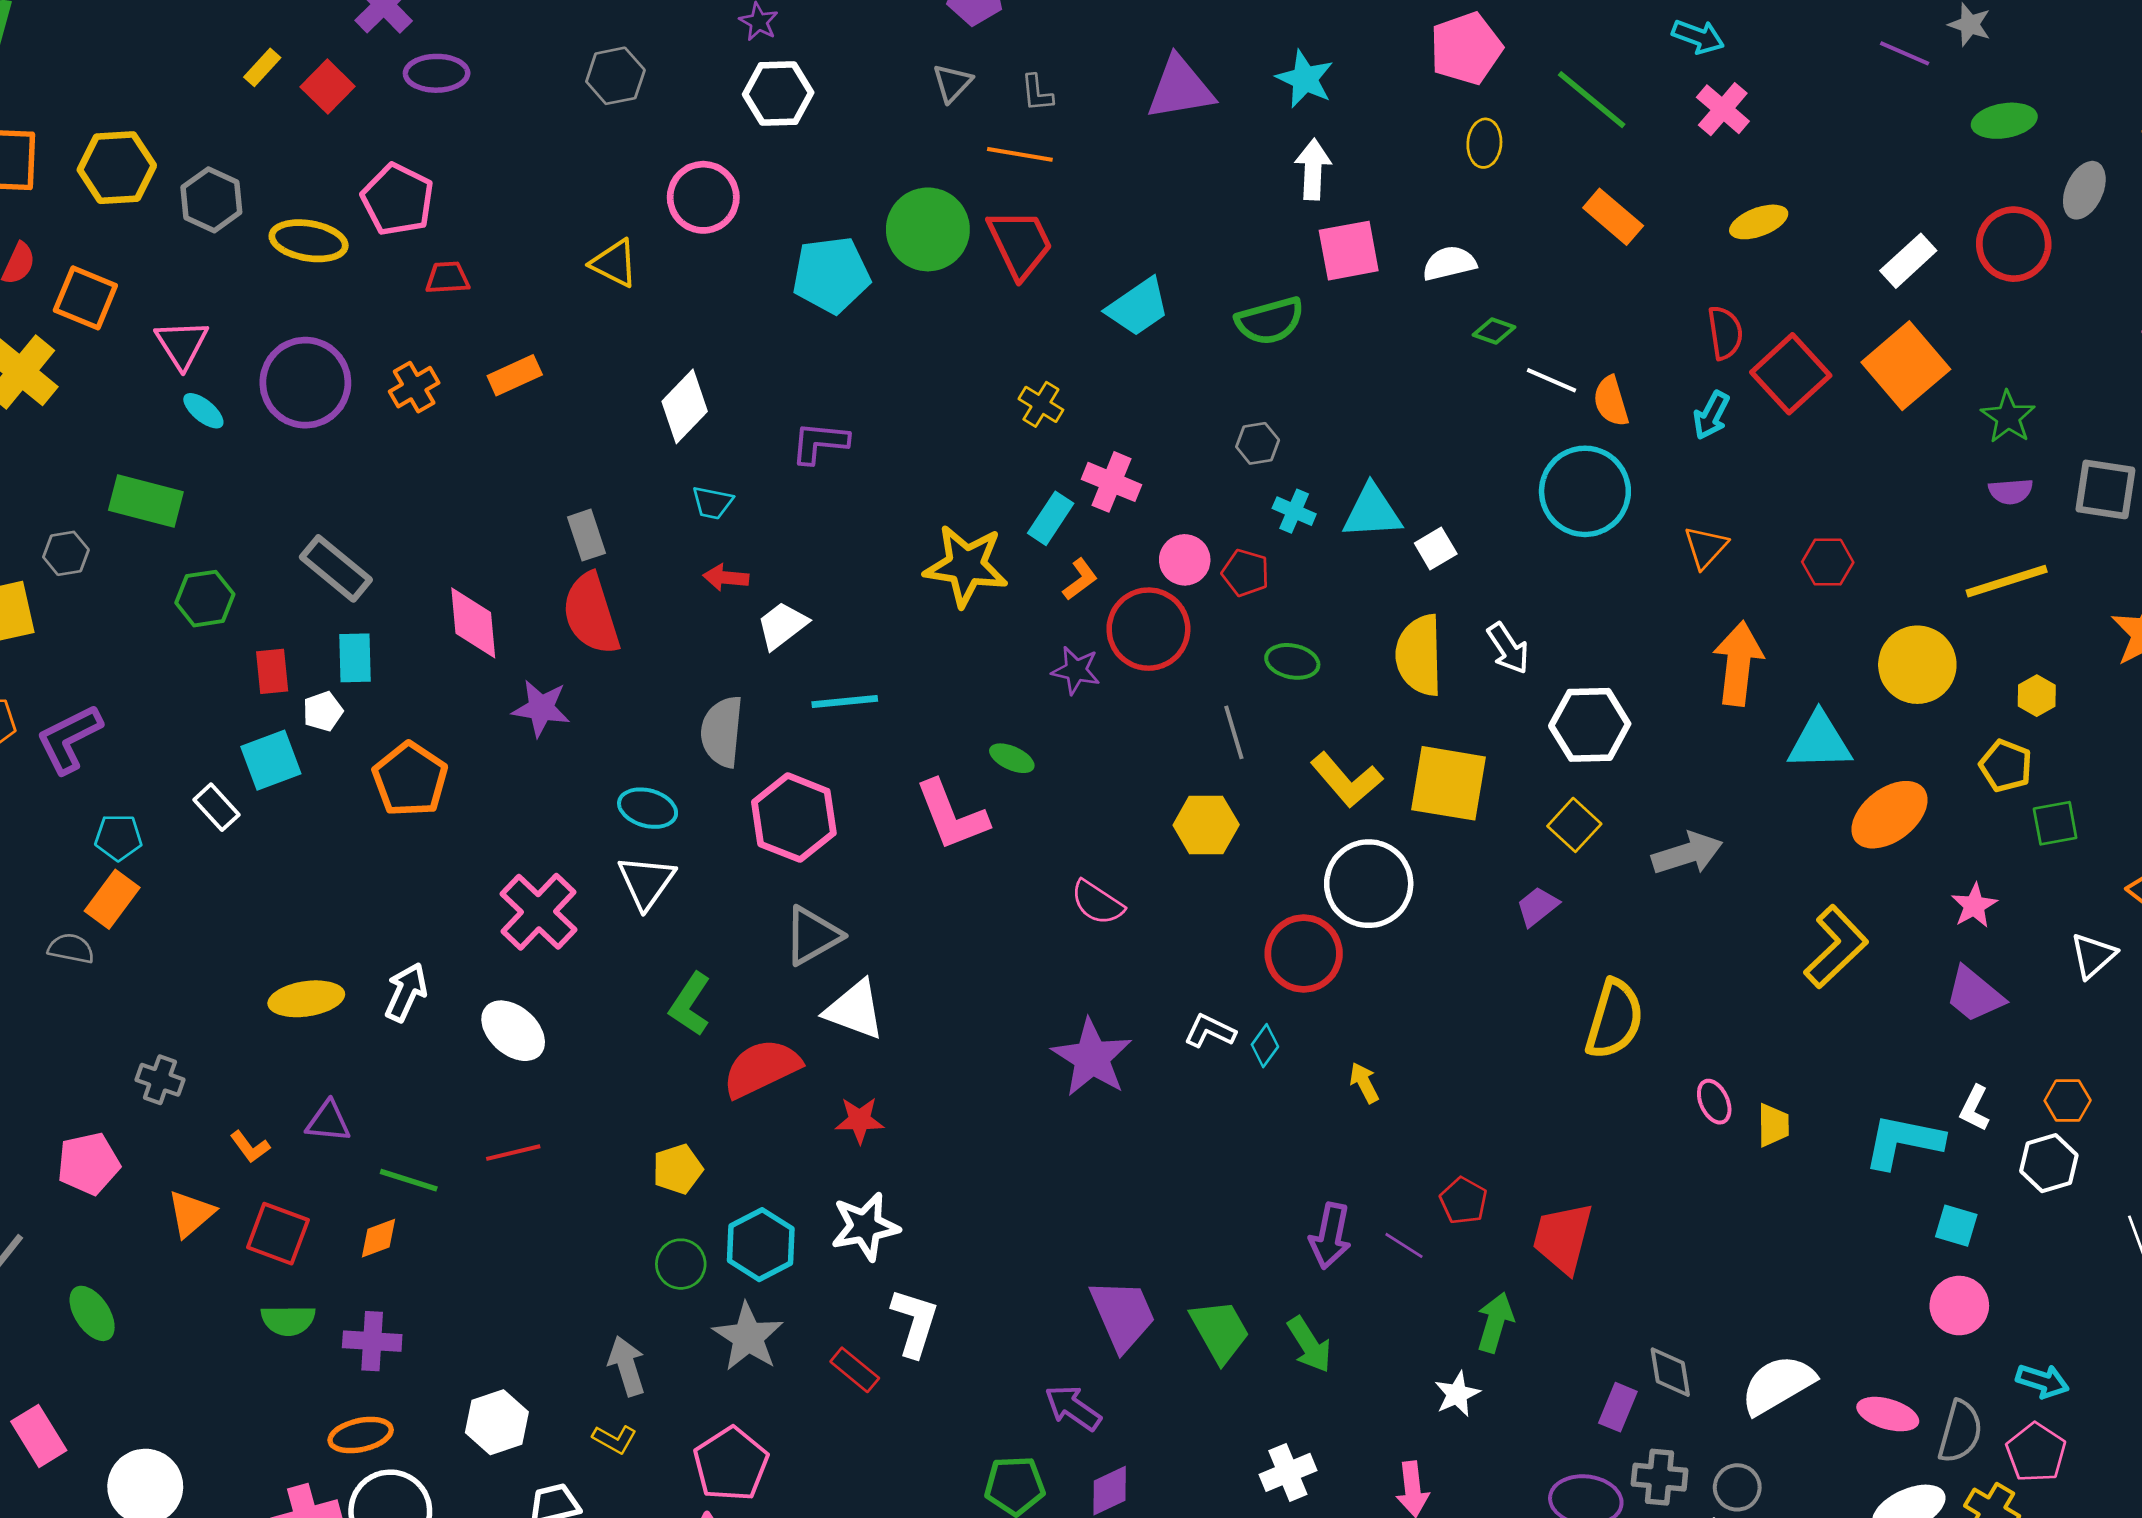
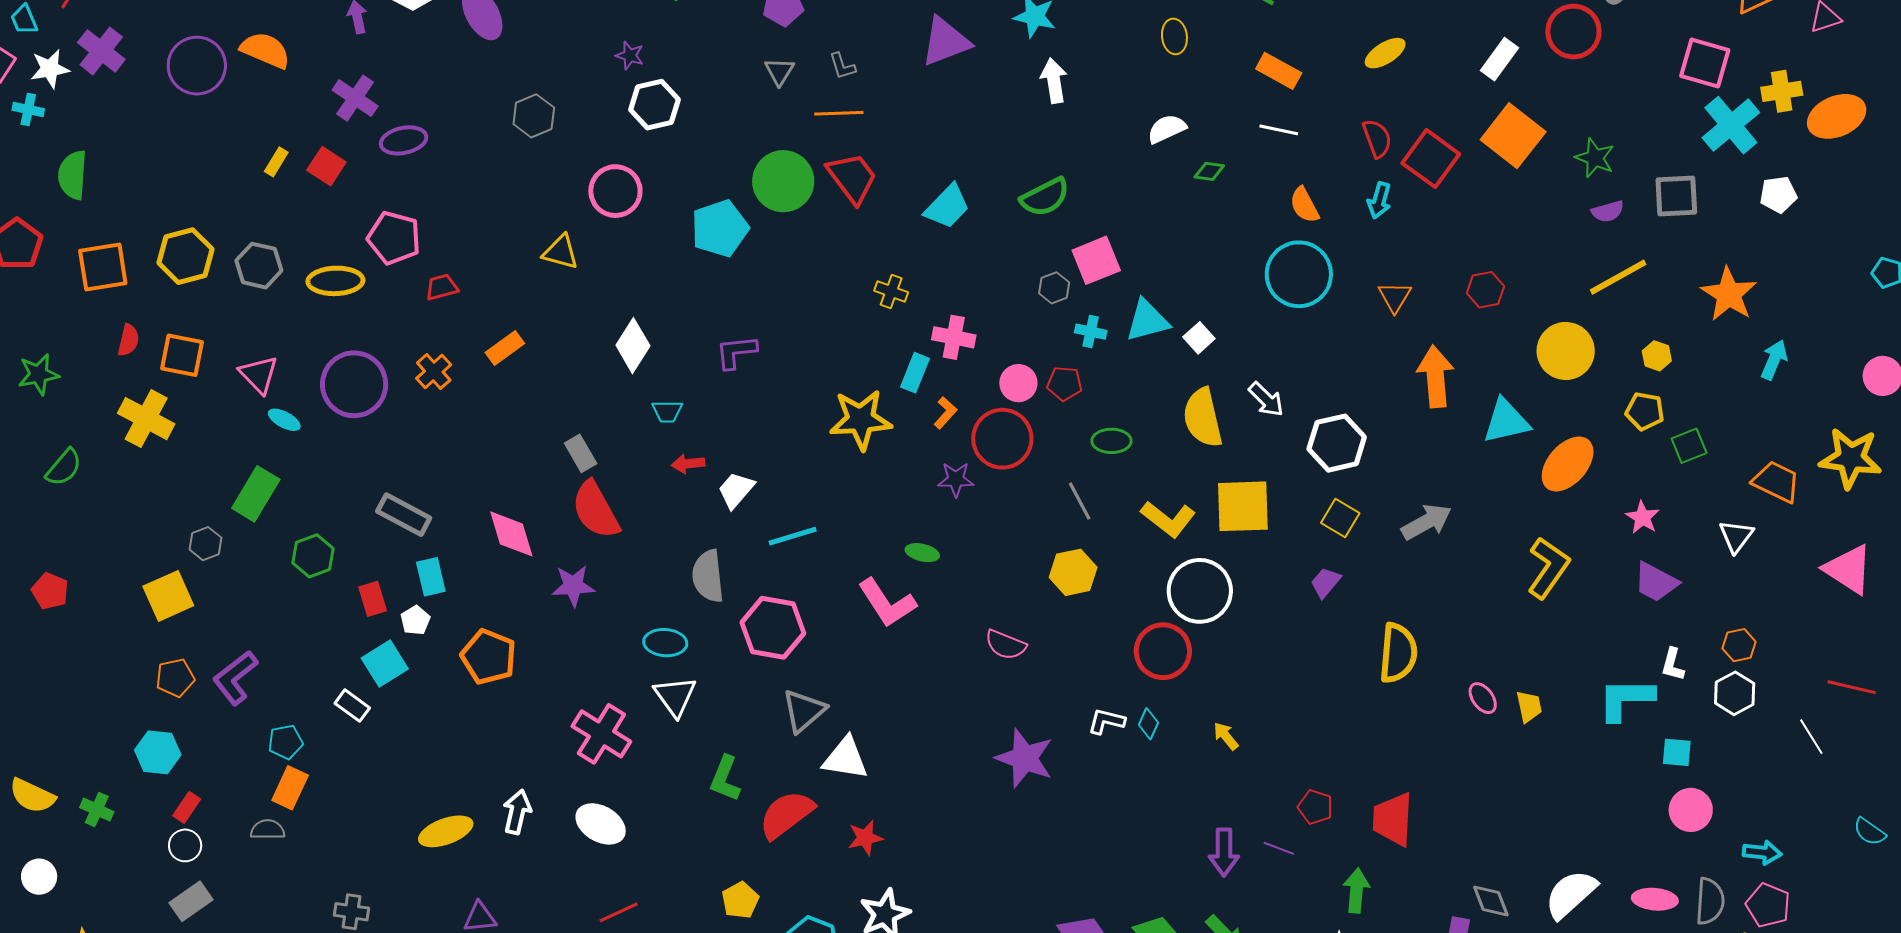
pink square: (1349, 251) -> (1096, 260), moved
white line: (1551, 380) -> (1279, 130), moved
green rectangle: (146, 501) -> (256, 494), turned -62

